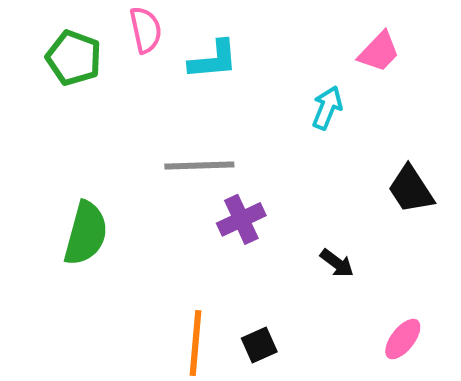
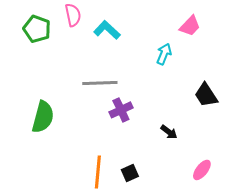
cyan L-shape: (213, 60) -> (107, 30), turned -132

